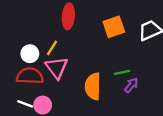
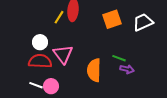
yellow line: (52, 48) -> (59, 17), moved
green line: (122, 72) -> (119, 58), turned 32
purple arrow: (131, 85) -> (127, 69), turned 64

